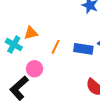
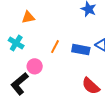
orange triangle: (31, 33) -> (28, 17), moved

